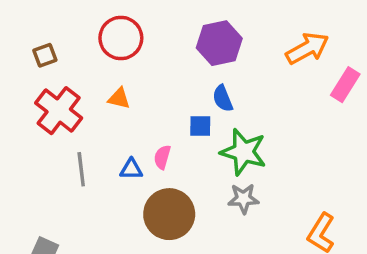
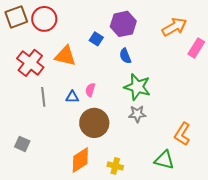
red circle: (121, 38) -> (44, 19), moved
brown square: (45, 55) -> (16, 17), moved, size x1.6
orange triangle: (119, 98) -> (65, 56), size x1.6
blue square: (200, 126) -> (96, 39), moved, turned 32

